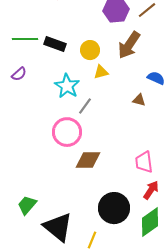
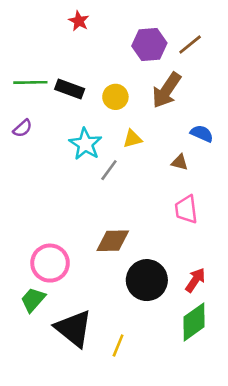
yellow triangle: (101, 72) -> (132, 139), moved
pink circle: (67, 132) -> (50, 263), moved
pink trapezoid: (144, 162) -> (186, 209), moved
black circle: (114, 208) -> (147, 280), moved

